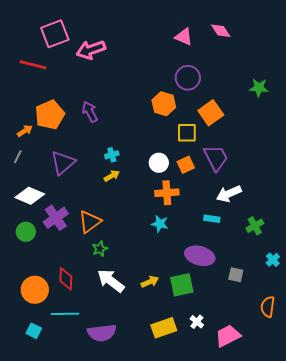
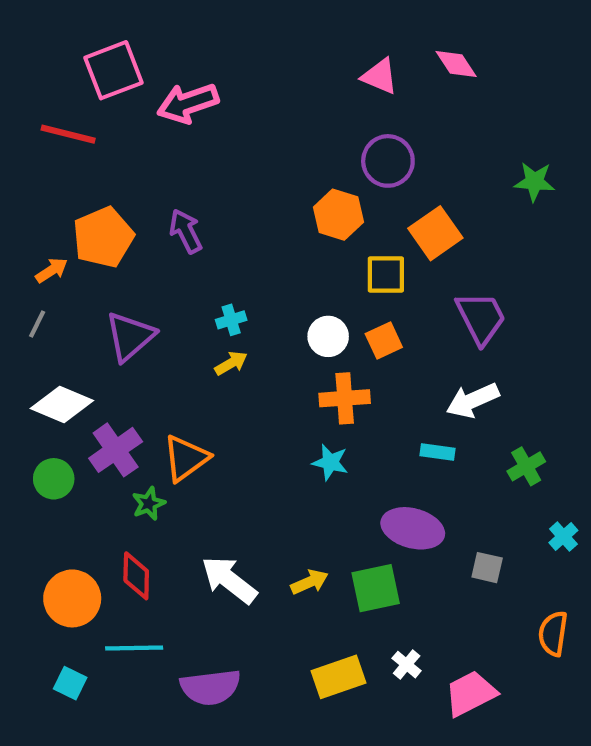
purple trapezoid: (216, 158) -> (481, 318), moved
green star: (100, 249) -> (149, 504), moved

